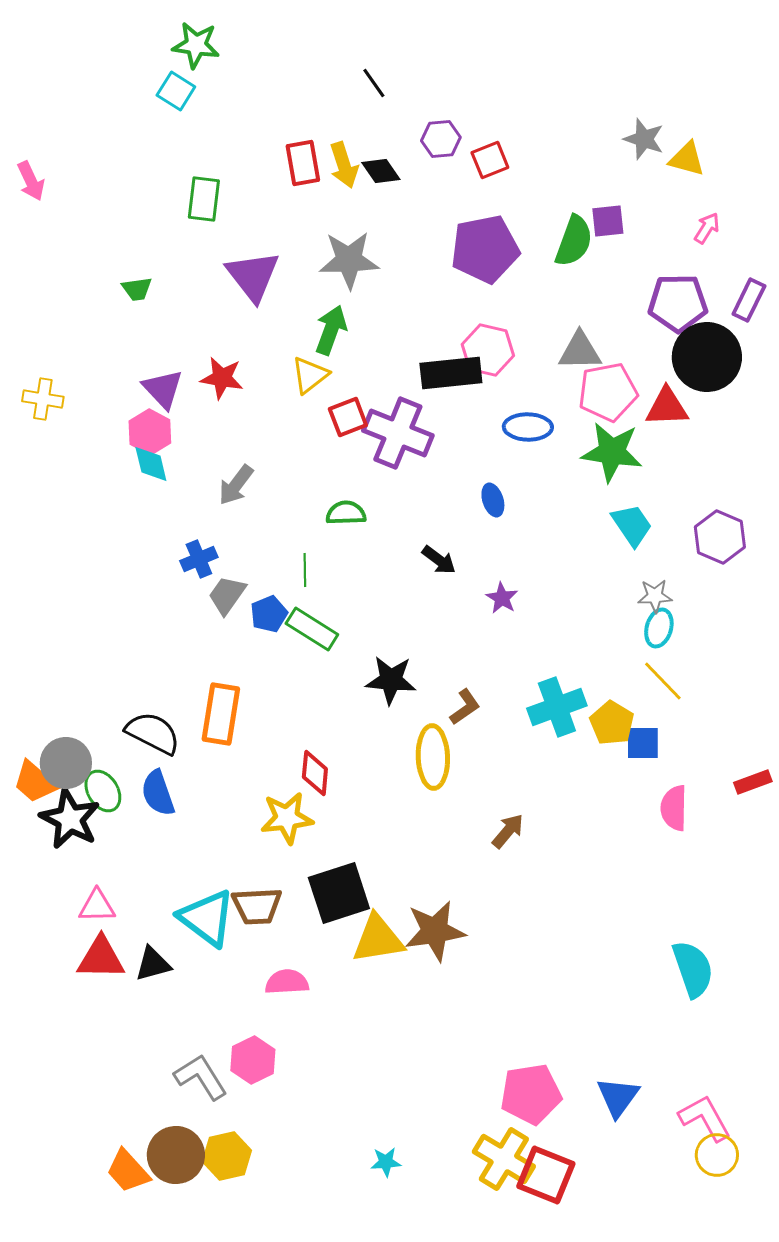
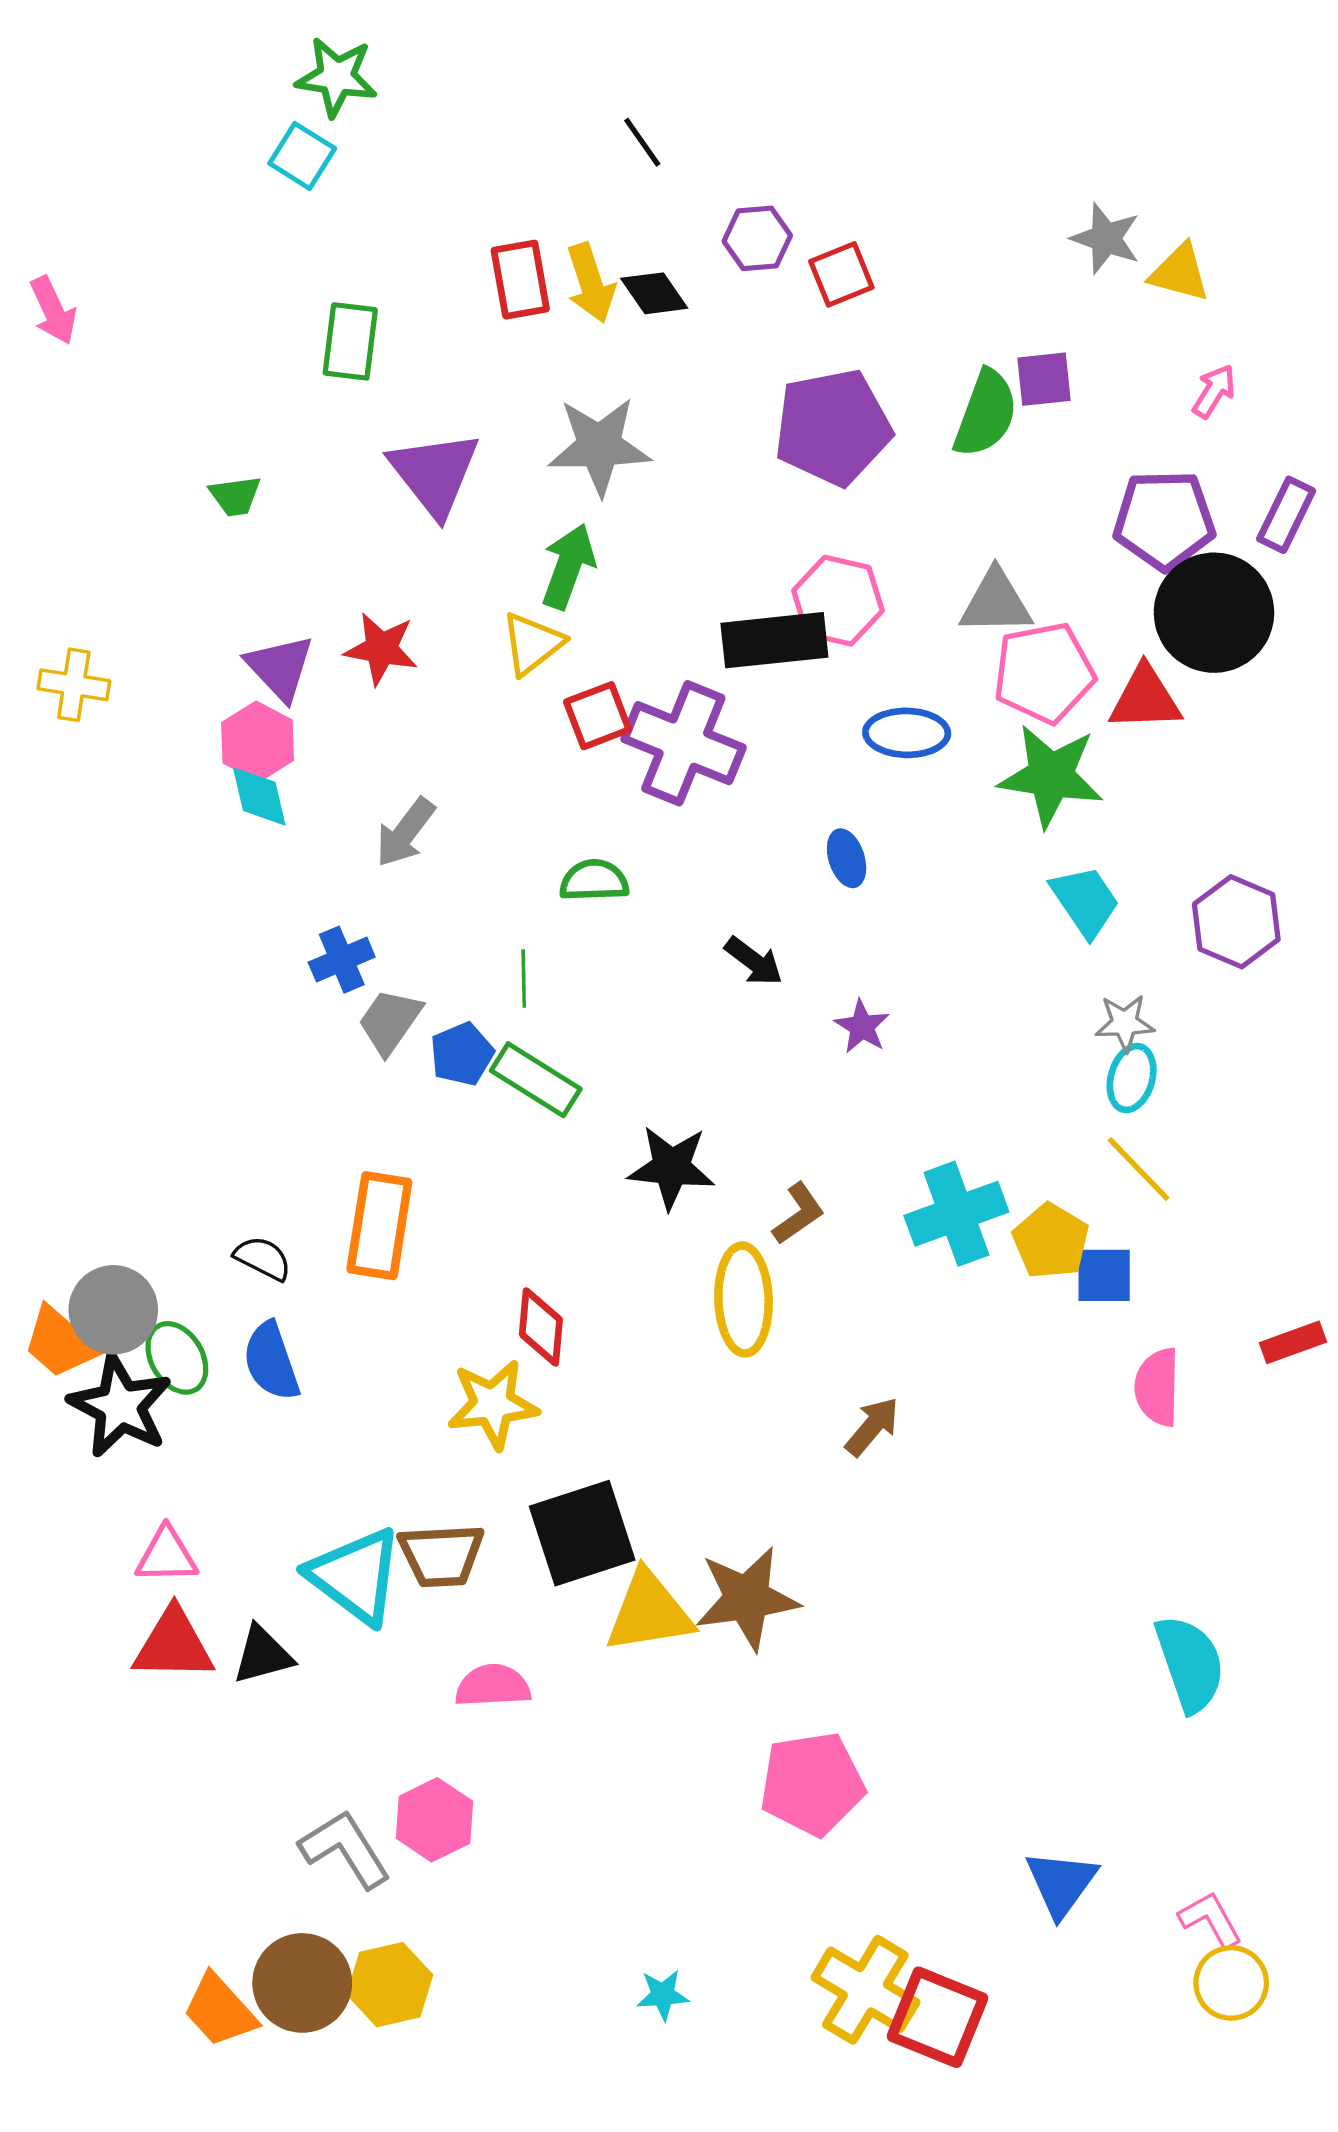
black semicircle: (153, 733) -> (263, 1258), size x0.6
pink pentagon: (531, 1094) -> (812, 1784), moved
pink L-shape: (705, 1118) -> (1211, 1919), size x0.7

